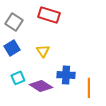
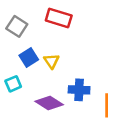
blue square: (12, 48) -> (29, 57), moved
cyan square: (18, 78) -> (13, 84), moved

